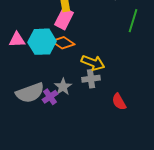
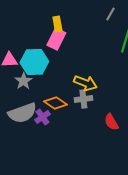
orange diamond: (63, 43) -> (55, 103), moved
gray star: (63, 87) -> (23, 81), moved

